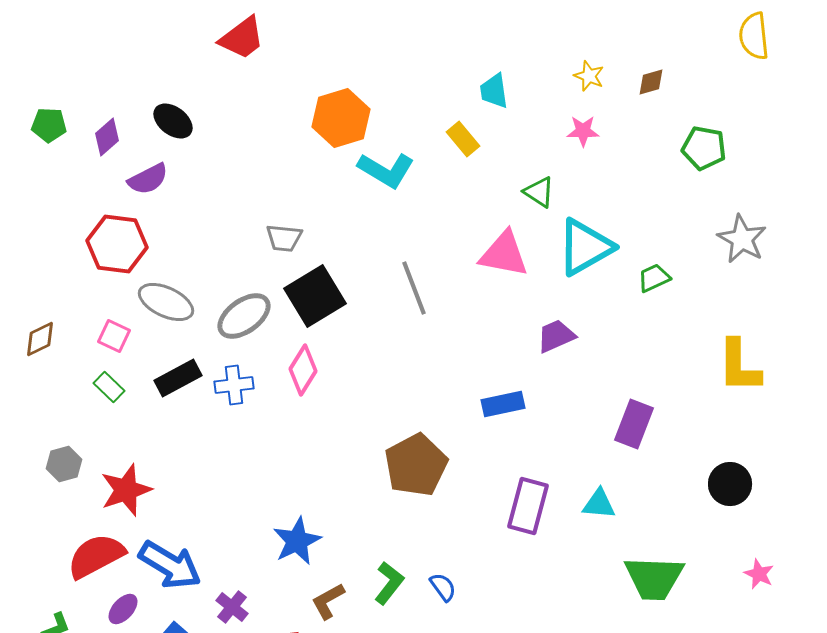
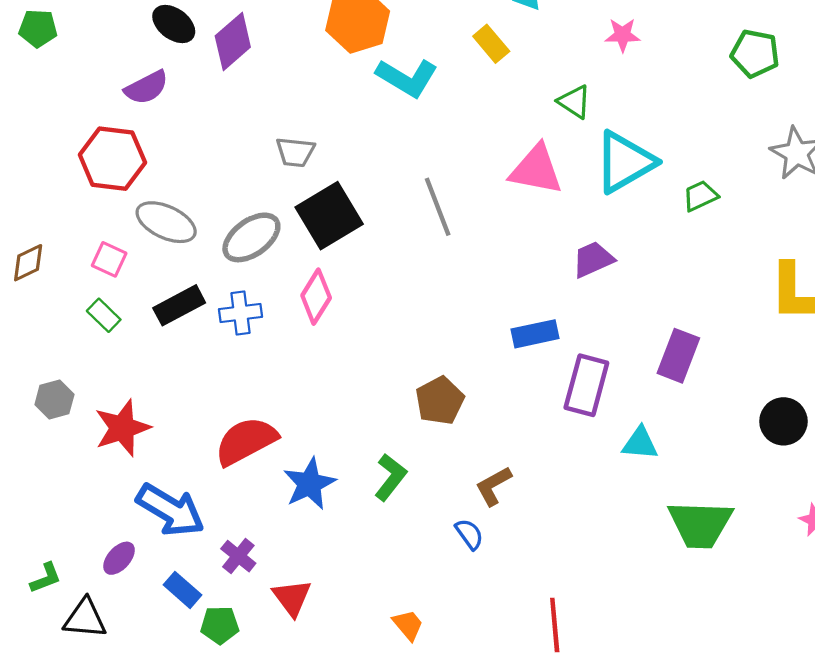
purple diamond: (107, 137) -> (233, 42), moved, size x1.4
brown pentagon: (416, 465) -> (440, 401), size x0.7
purple rectangle: (528, 506) -> (586, 385), moved
red semicircle: (96, 556) -> (246, 441), moved
green L-shape: (389, 583) -> (390, 477), moved
brown L-shape: (328, 601) -> (493, 486), moved

